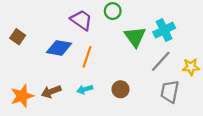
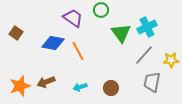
orange line: (87, 57) -> (78, 51), turned -48
cyan arrow: (85, 89) -> (80, 87), moved
brown circle: (121, 89) -> (111, 88), moved

